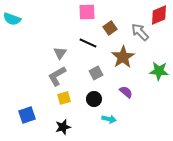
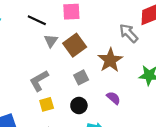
brown square: (110, 28) -> (75, 45), moved, size x1.5
black line: (88, 43) -> (37, 20), moved
gray triangle: (60, 53) -> (51, 41), moved

